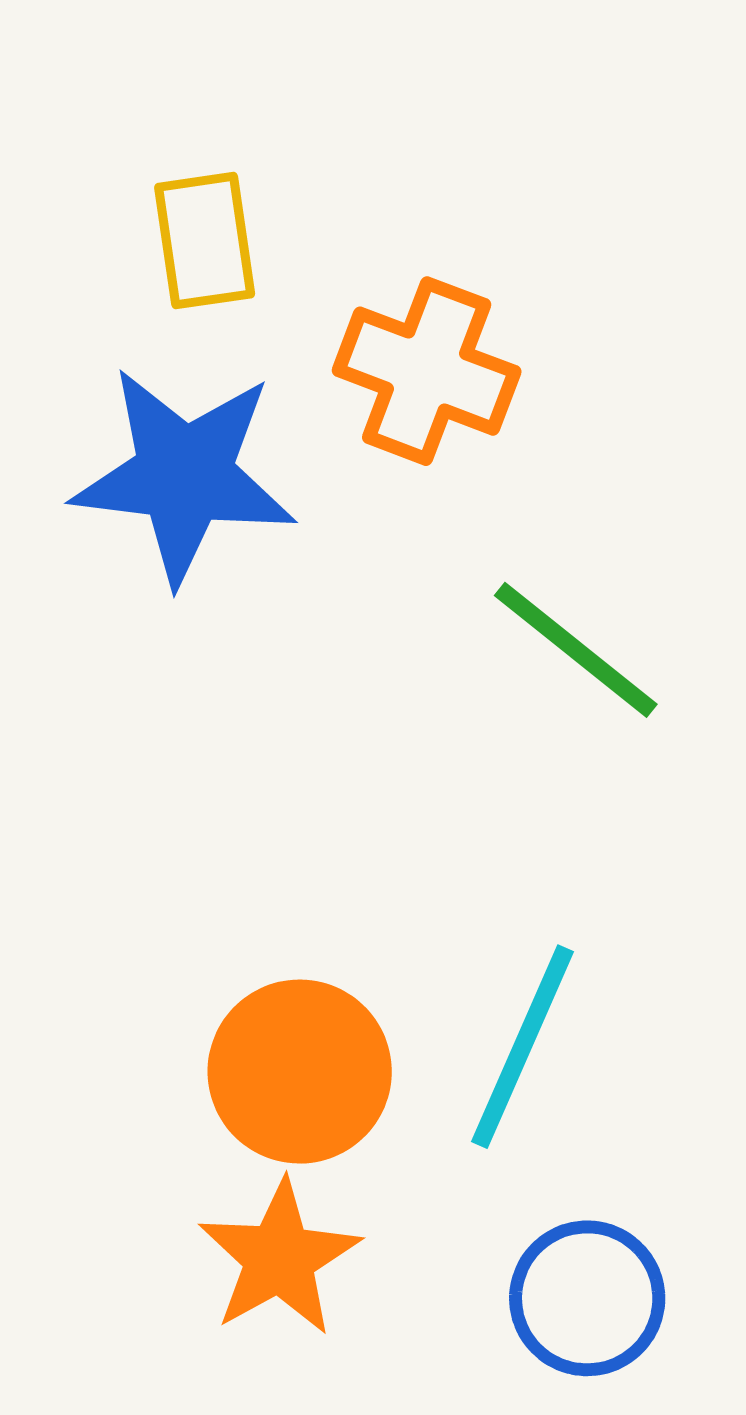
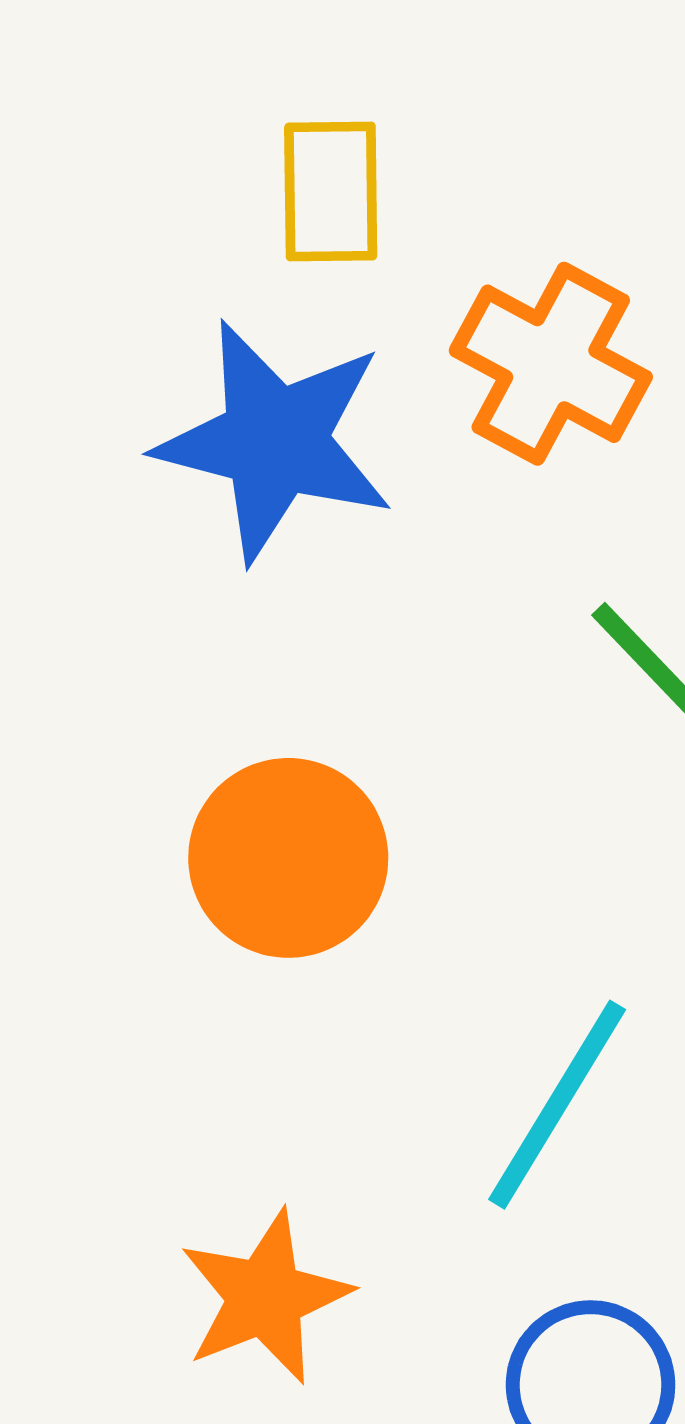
orange circle: (300, 1072) -> (288, 858), moved

